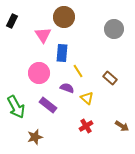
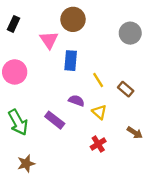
yellow line: (78, 71) -> (98, 80), moved
pink circle: (39, 73) -> (15, 72), moved
brown arrow: (122, 126) -> (135, 133), moved
brown star: (35, 137) -> (26, 163), moved

